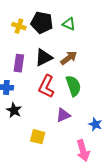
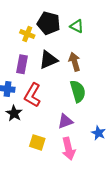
yellow cross: (19, 26) -> (27, 34), moved
brown arrow: (69, 58) -> (75, 62), turned -72
red L-shape: (46, 86) -> (33, 95), moved
pink arrow: (83, 151) -> (69, 149), moved

